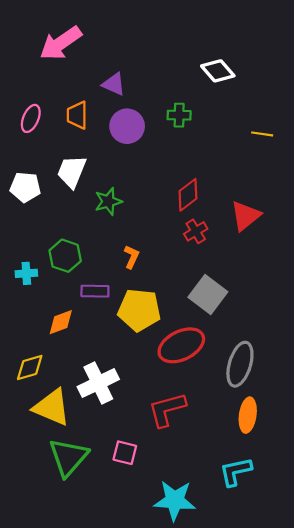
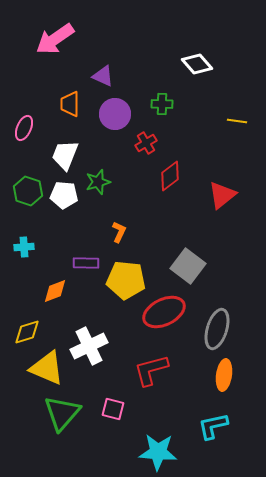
pink ellipse: (31, 118) -> (24, 128), moved
white pentagon: (25, 187) -> (64, 195), moved
red cross: (196, 231) -> (146, 143), moved
green hexagon: (65, 256) -> (28, 191), moved

